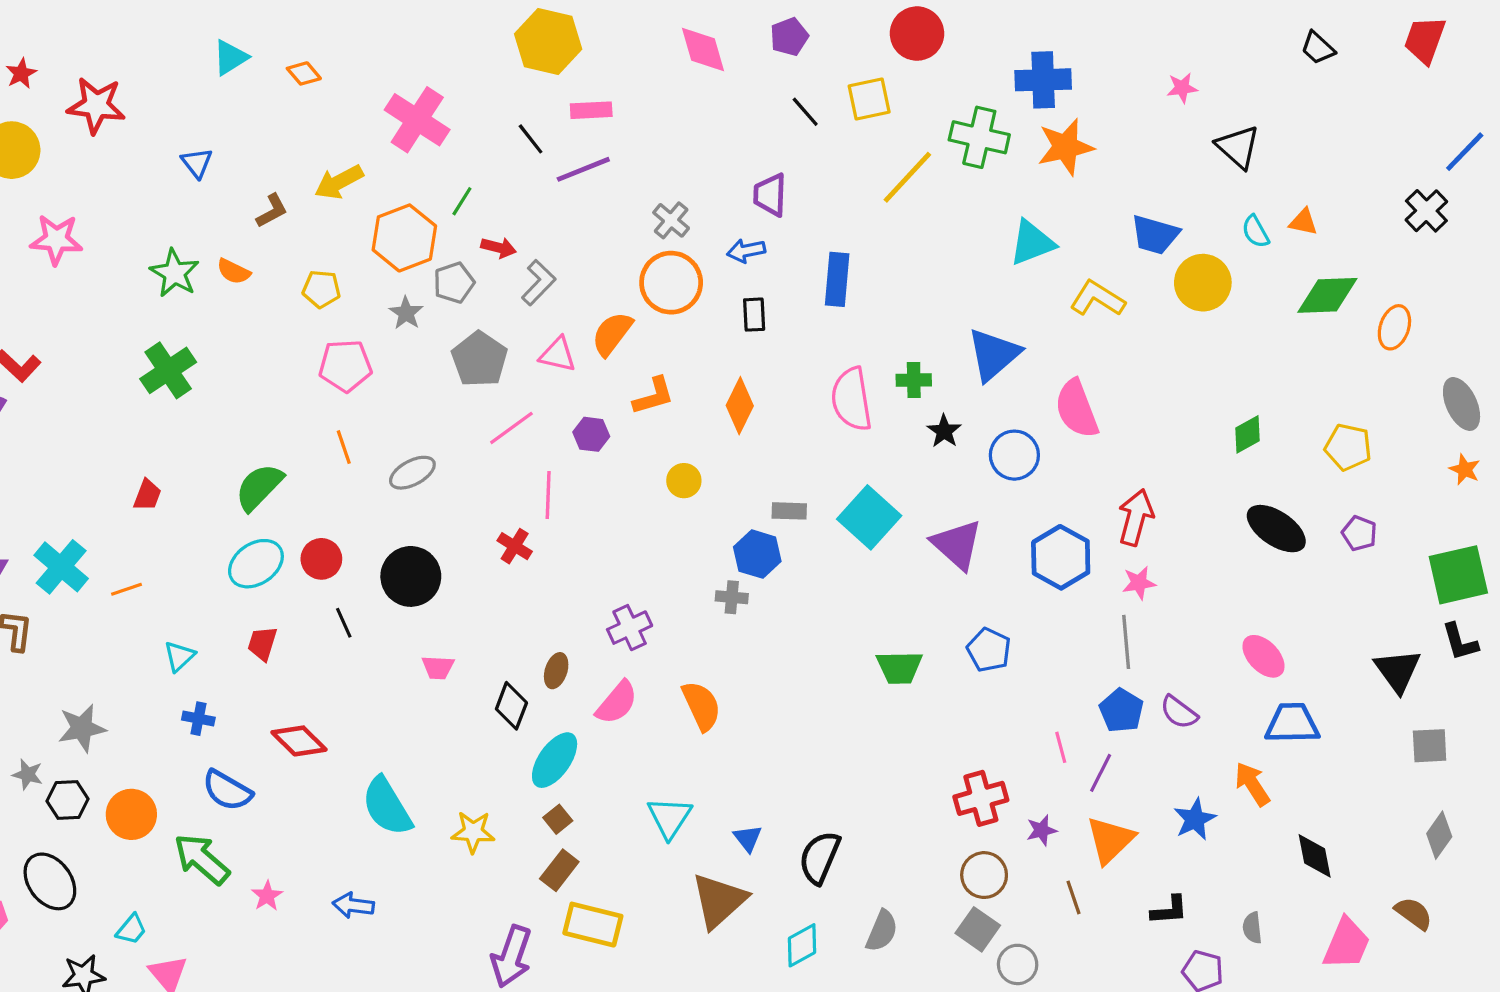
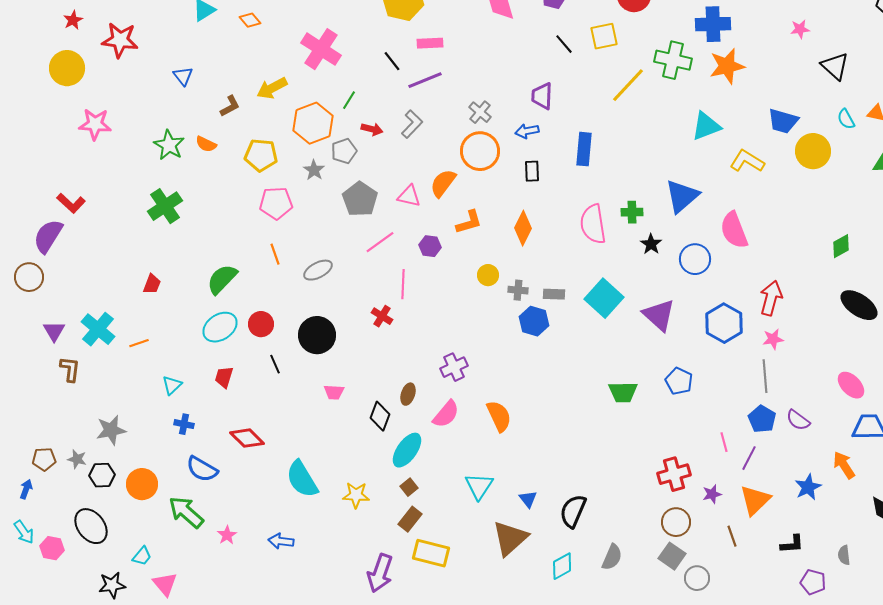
gray L-shape: (539, 283) -> (412, 124), moved
yellow pentagon: (321, 289) -> (261, 155), size x1.4
gray cross: (732, 597) -> (518, 290), moved

